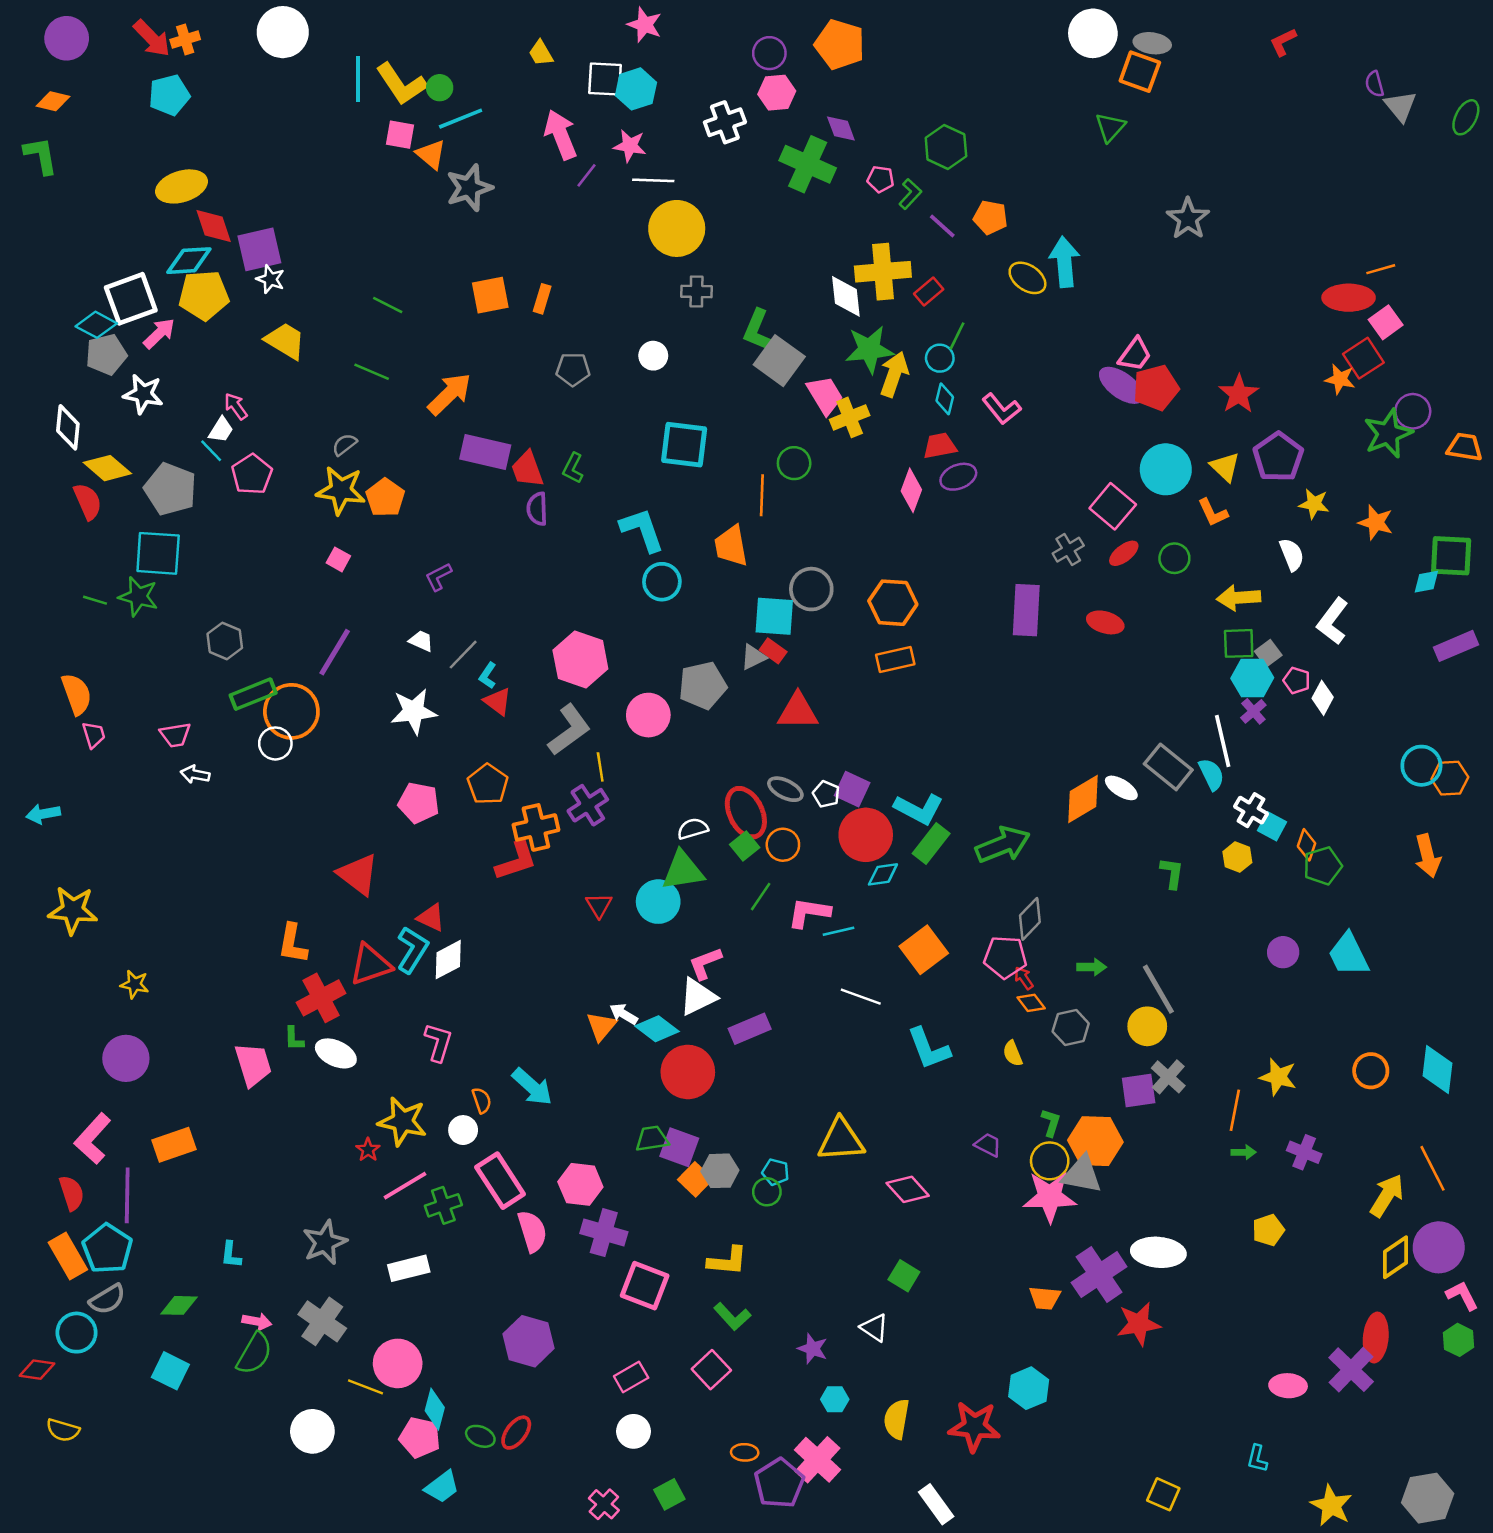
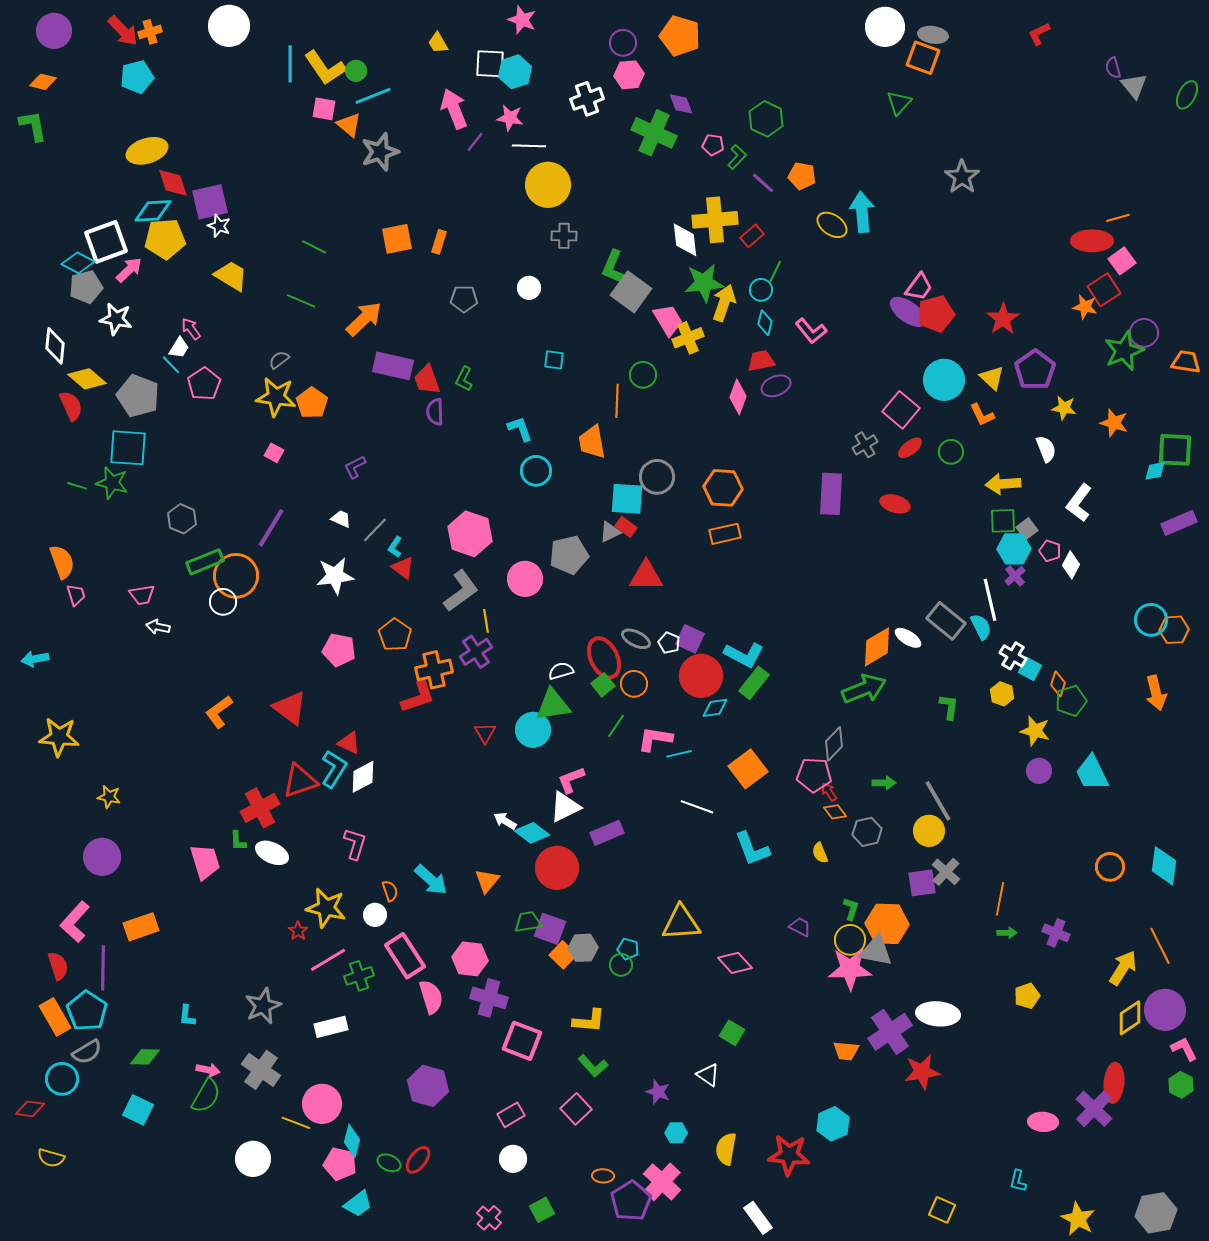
cyan square: (684, 445) -> (554, 360), size x0.5
cyan L-shape: (642, 530) -> (520, 429), size x0.7
green arrow: (1003, 845) -> (864, 689), moved
orange L-shape: (293, 944) -> (219, 712), moved, turned 44
orange triangle: (601, 1026) -> (487, 881), moved
yellow star: (1278, 1077) -> (1035, 731), moved

